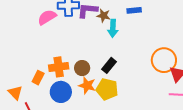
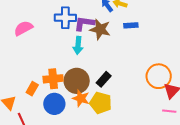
brown star: (104, 16) -> (100, 29), size x1.5
pink semicircle: (47, 17) -> (23, 28), moved
cyan arrow: (113, 28) -> (78, 45), moved
brown circle: (82, 68) -> (77, 81), size x1.6

